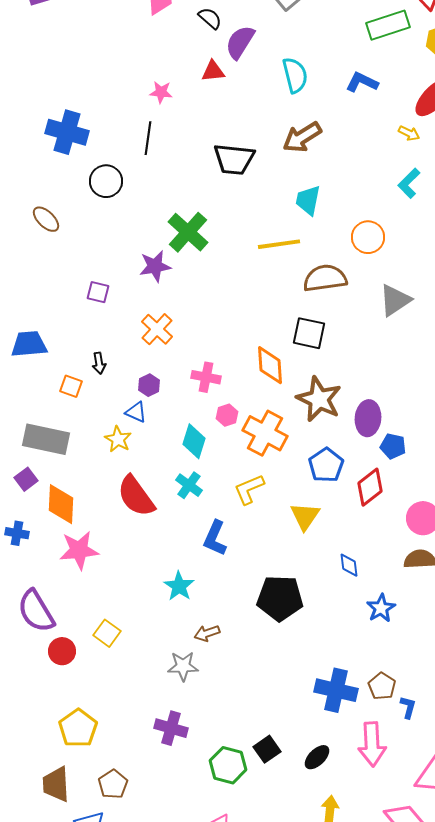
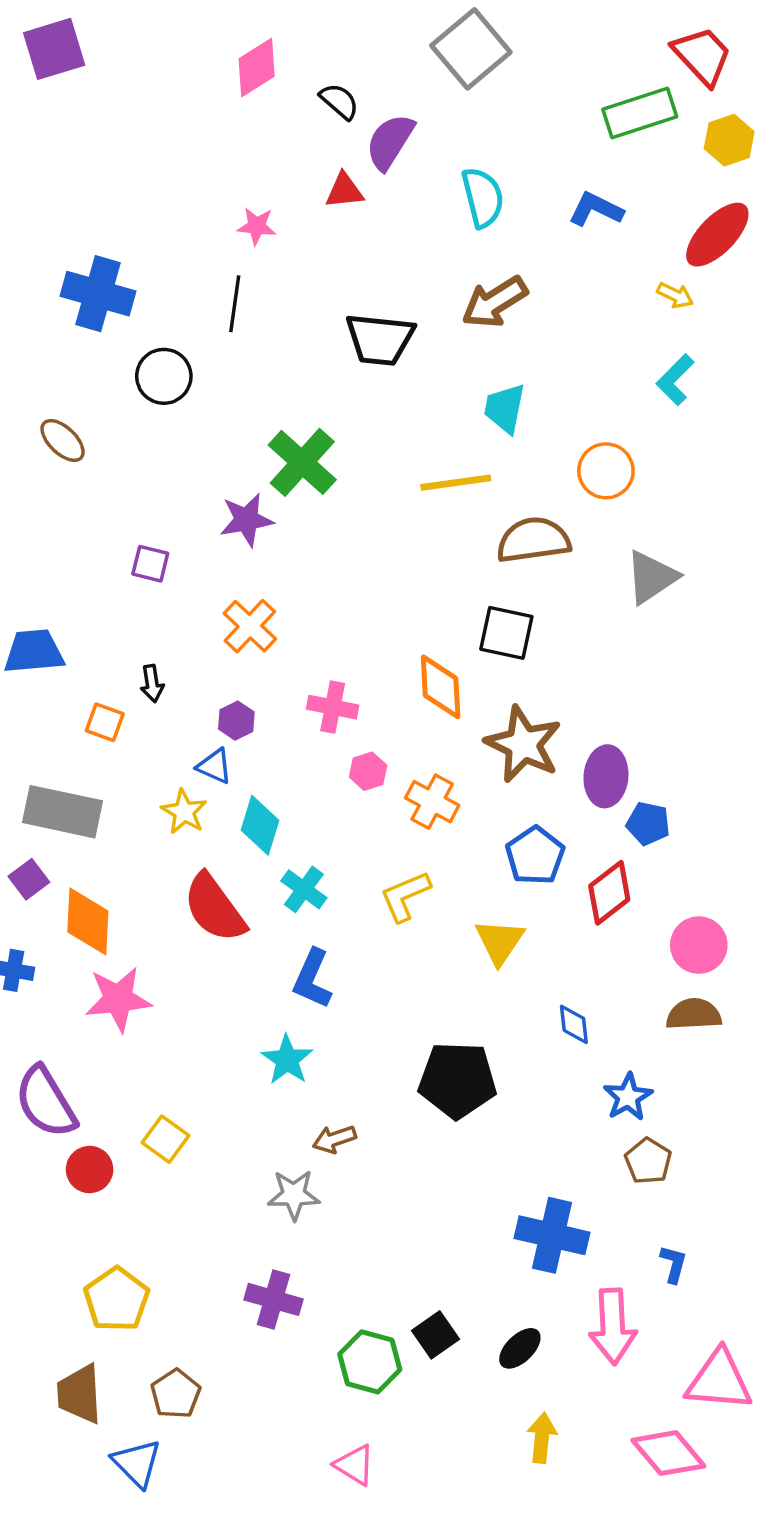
orange cross: (265, 433) -> (432, 802), size x0.7
cyan diamond: (194, 441) -> (260, 825), moved
blue L-shape: (215, 538) -> (312, 979), moved
brown pentagon: (382, 686) -> (648, 1161), moved

